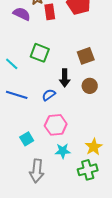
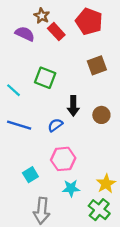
red rectangle: (50, 12) -> (56, 32), turned -35
brown square: (86, 56) -> (97, 65), moved
green cross: (88, 170) -> (99, 210), turned -36

